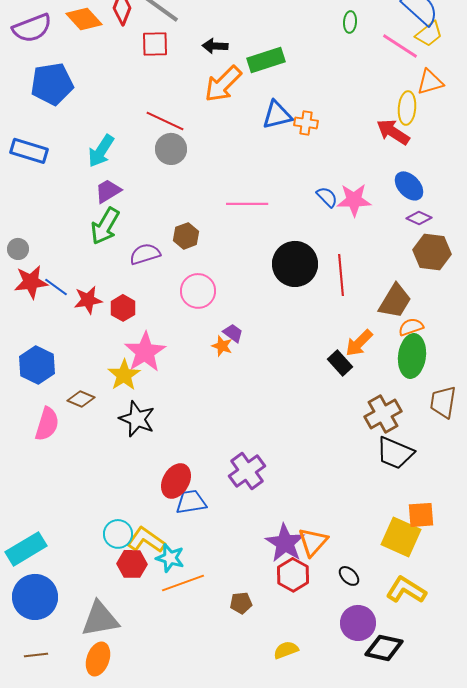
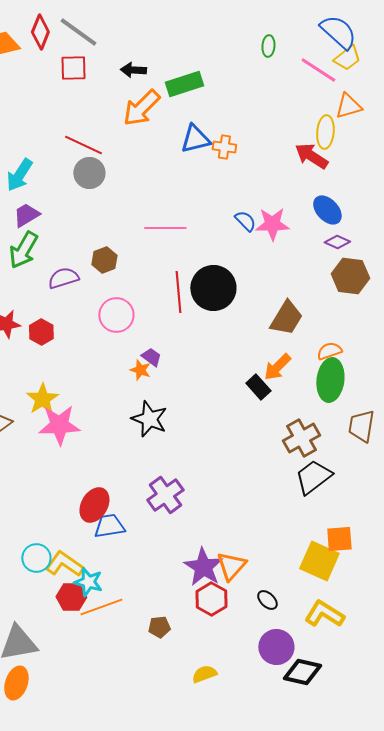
red line: (341, 275) -> (178, 292), moved
brown trapezoid: (395, 301) -> (286, 318), moved
pink star: (145, 352) -> (59, 425), moved, turned 30
black star: (137, 419) -> (149, 419), moved
black trapezoid: (395, 453) -> (313, 477), turned 120
red hexagon: (132, 564) -> (71, 597), moved

